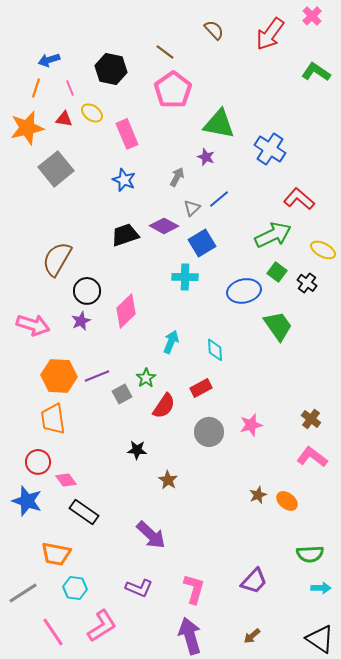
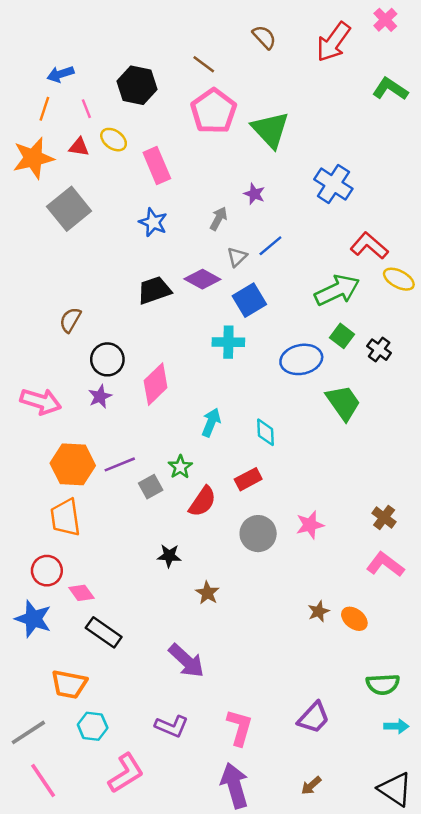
green triangle: (219, 124) -> (270, 130), moved, turned 36
yellow ellipse: (323, 250) -> (399, 279), moved
brown semicircle: (57, 259) -> (70, 320), size x0.6
pink line: (53, 632) -> (43, 781), moved

